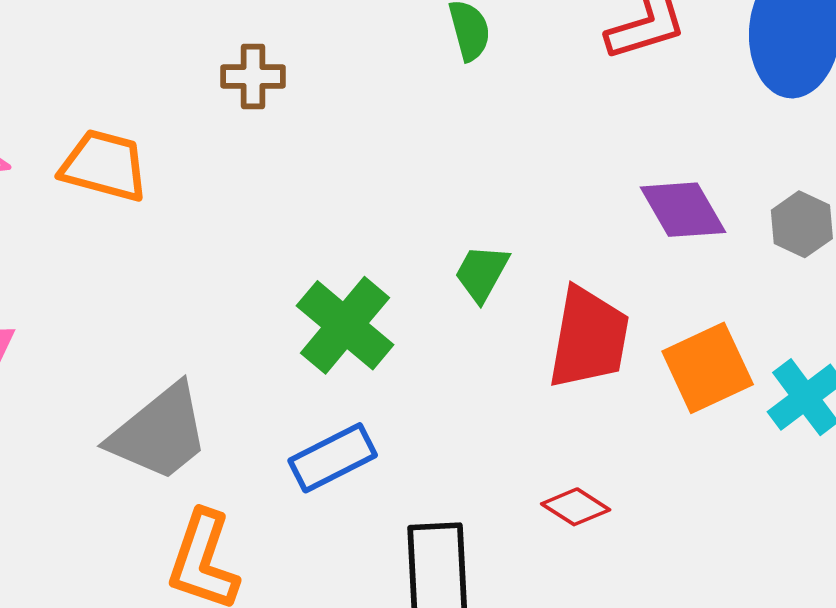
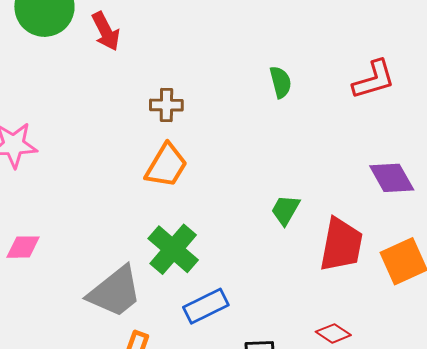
orange trapezoid: (104, 165) -> (166, 166), moved, turned 105
green cross: (345, 325) -> (173, 249), moved

